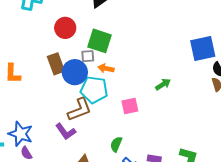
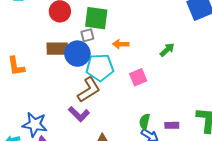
brown rectangle: (56, 64) -> (57, 49), turned -60
orange arrow: (106, 68) -> (121, 44), moved
green semicircle: (116, 144) -> (145, 122), moved

